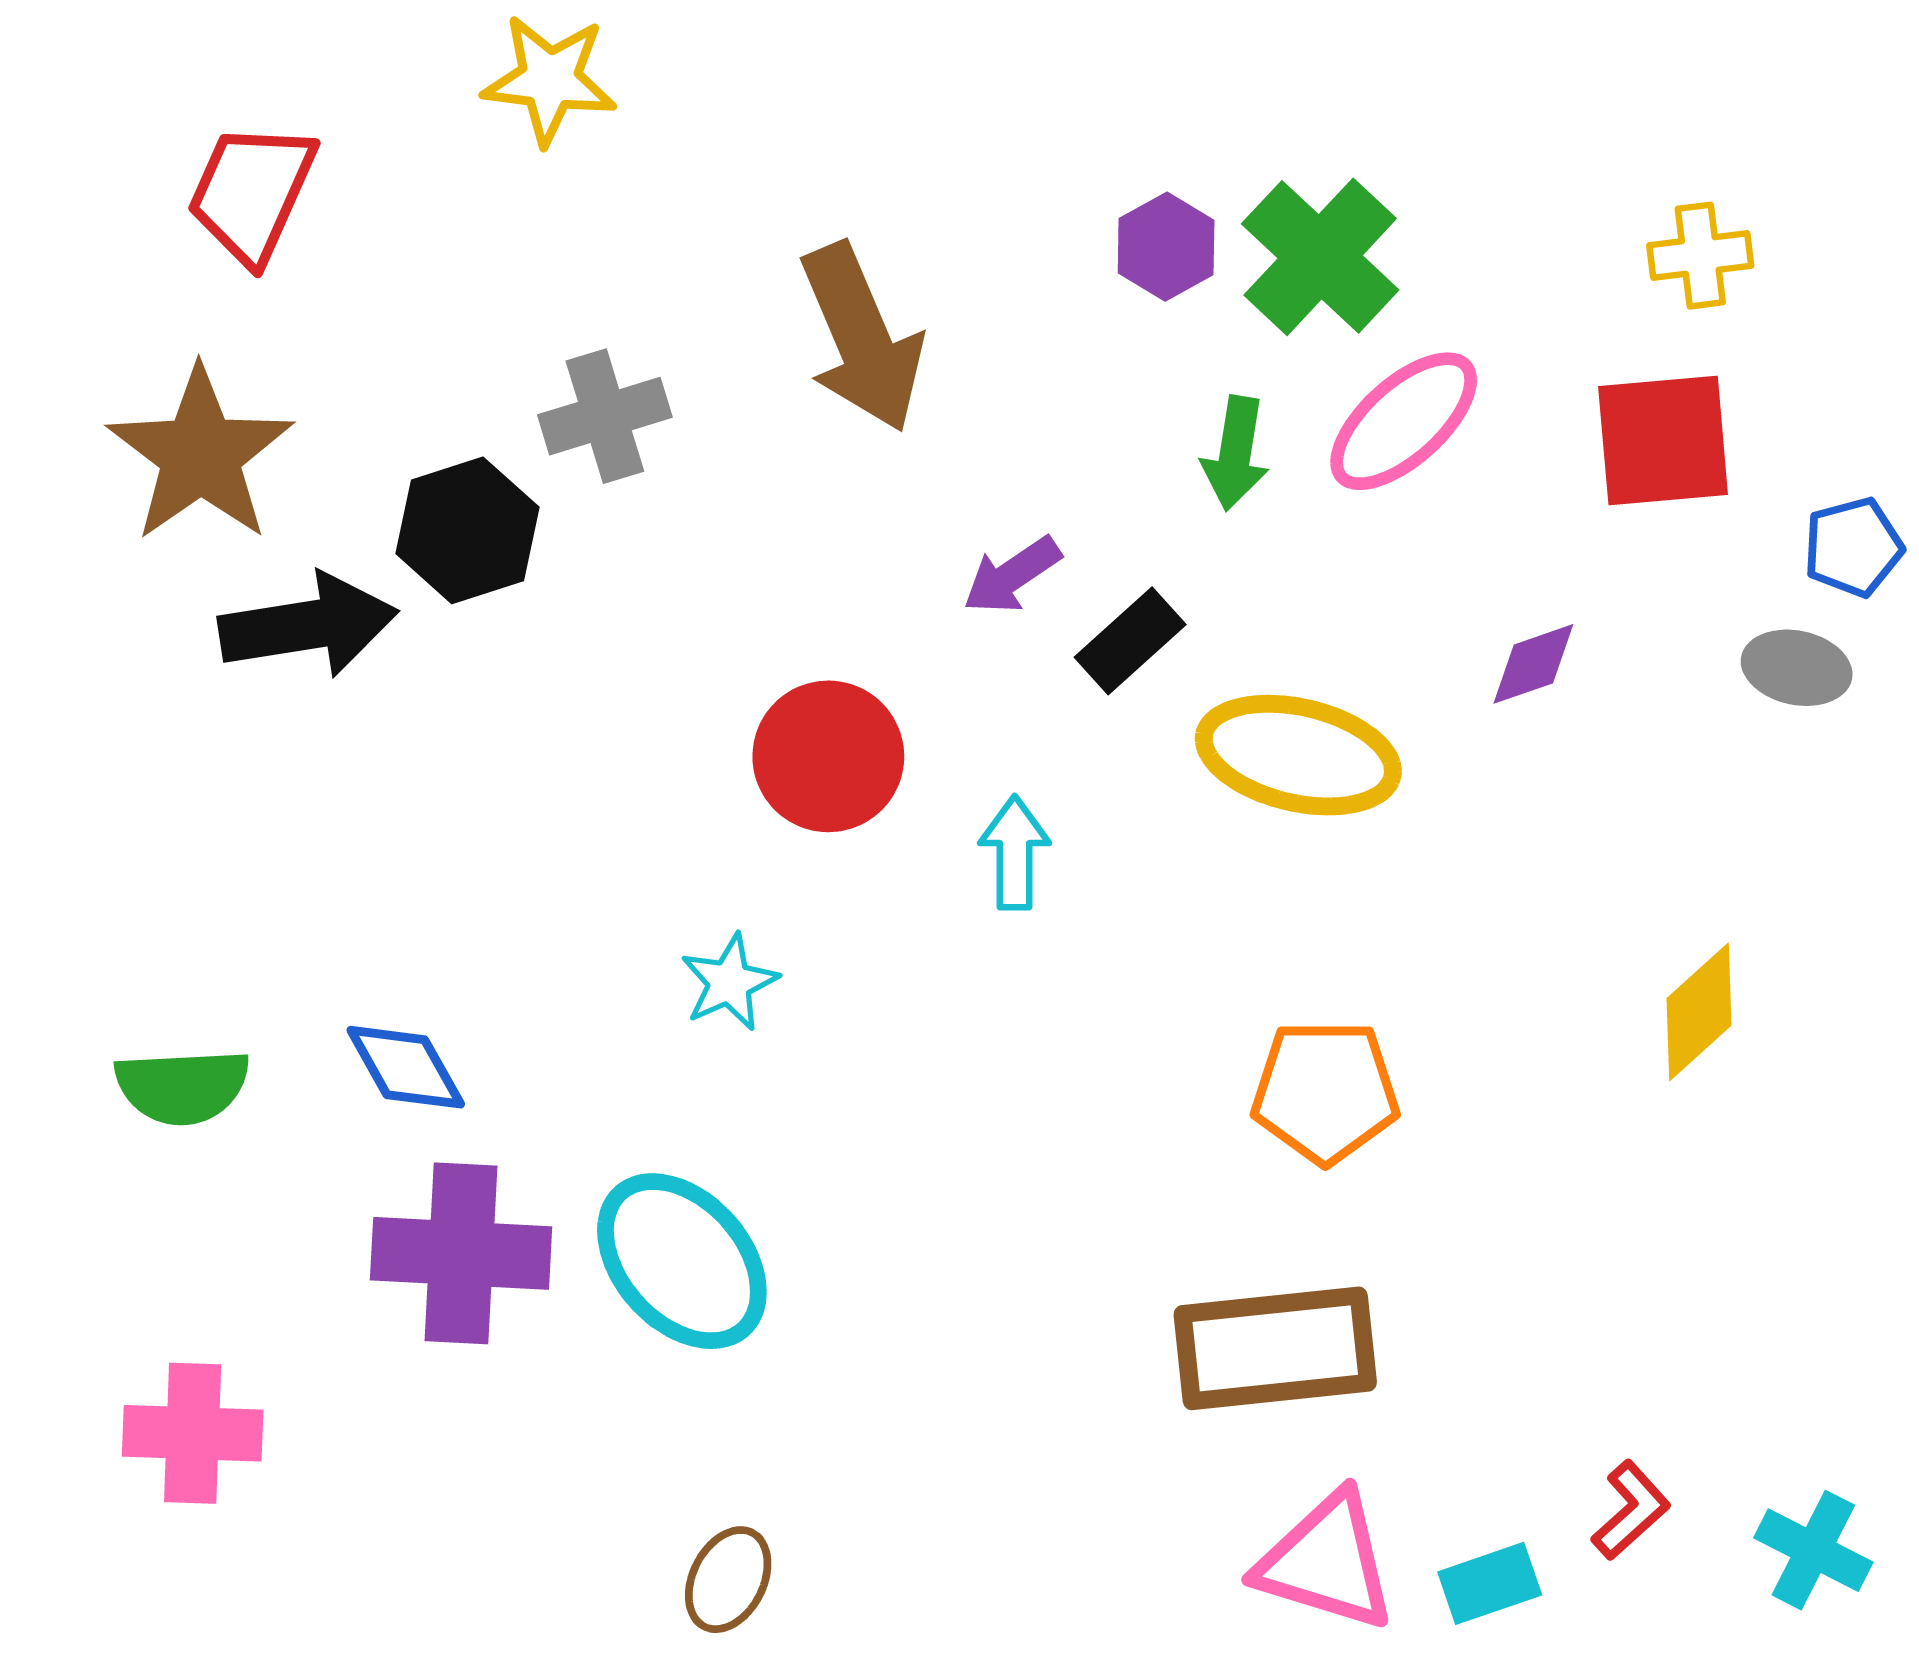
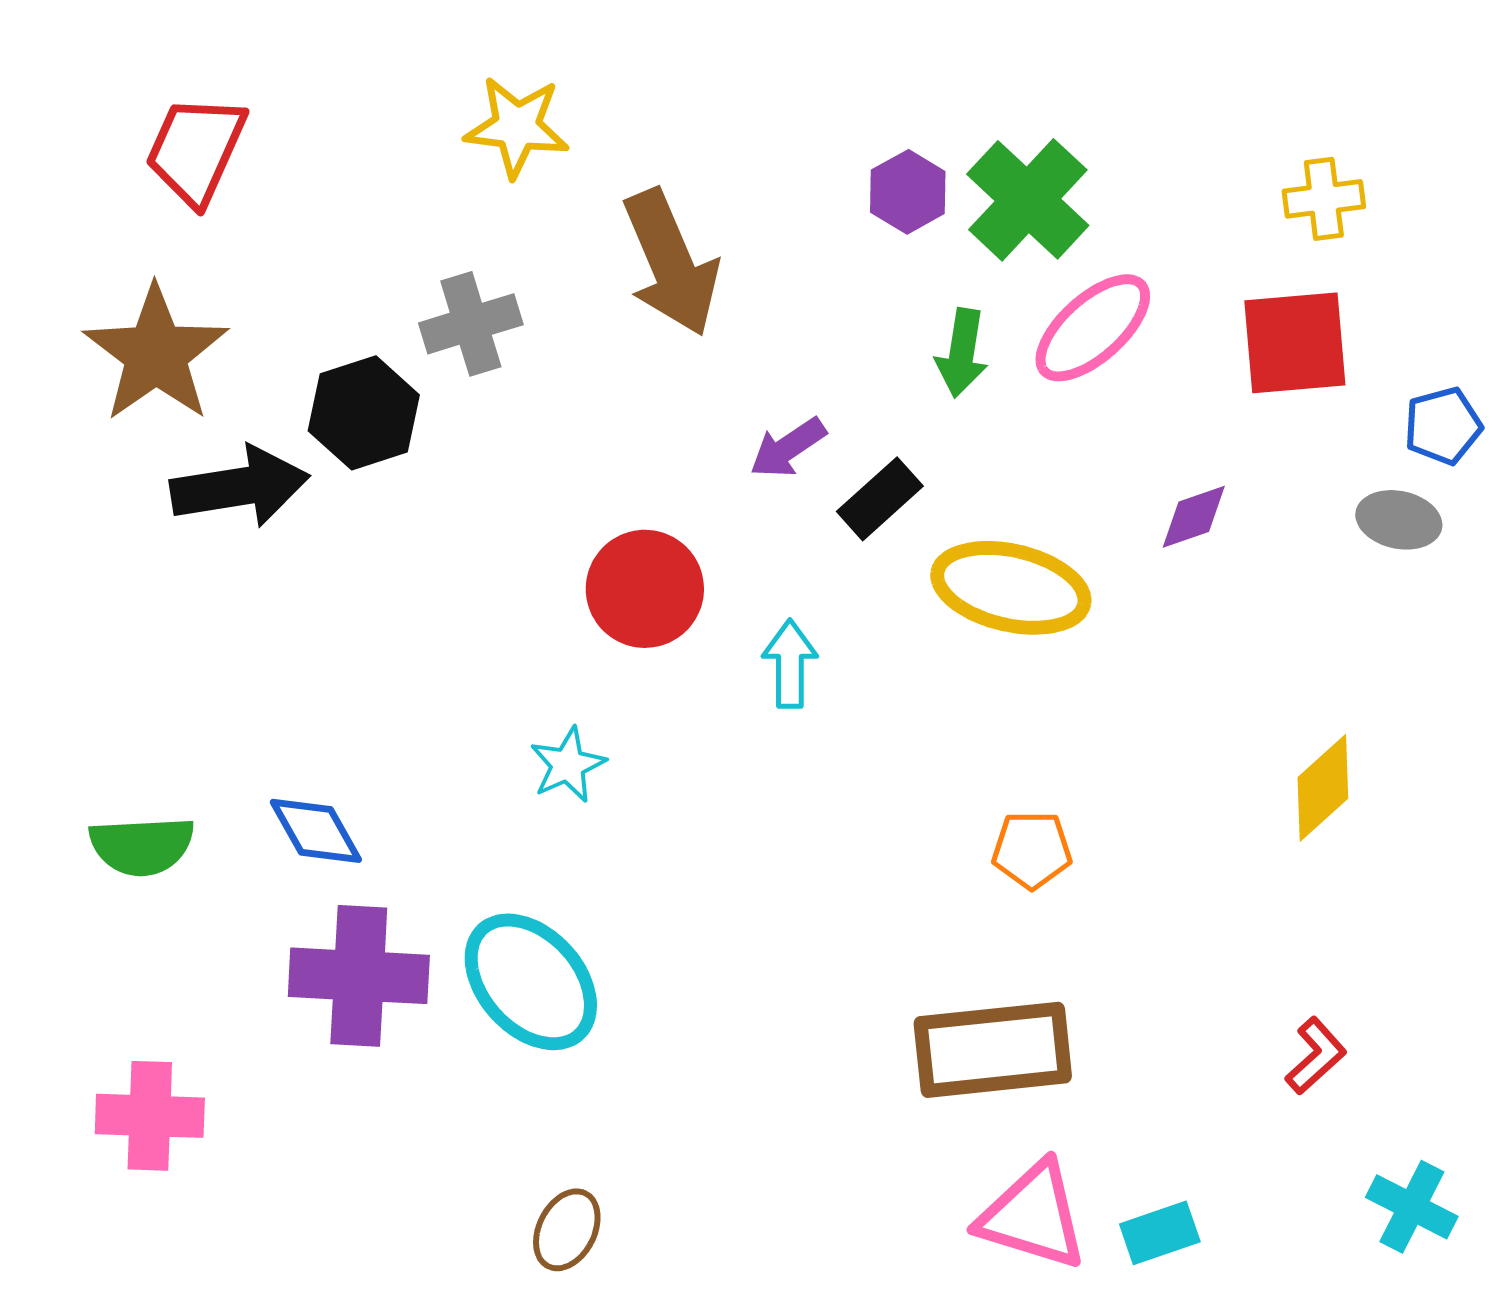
yellow star: (550, 80) -> (517, 127), moved
orange pentagon: (1325, 1092) -> (1032, 850), size x0.7
red L-shape: (1631, 1510) -> (1316, 1056), moved

